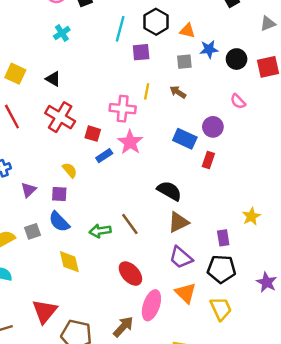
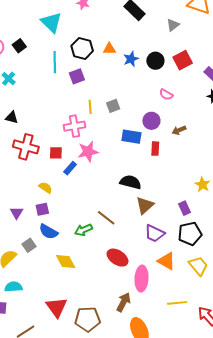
gray square: (184, 62) -> (113, 106), moved
brown arrow: (178, 92) -> (179, 130), moved, turned -40
pink star: (130, 142) -> (88, 152), turned -30

